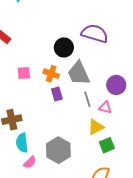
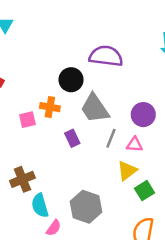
orange cross: (51, 74) -> (50, 107), moved
gray line: (87, 99) -> (111, 138), turned 49

